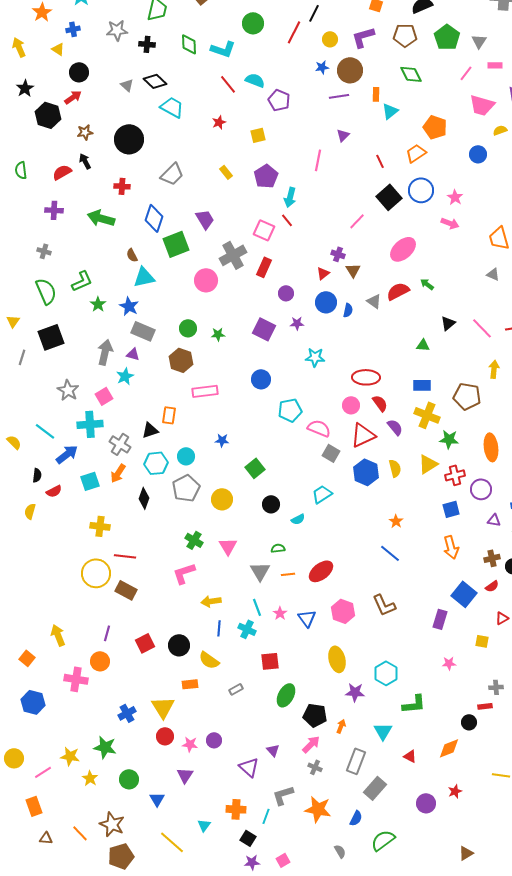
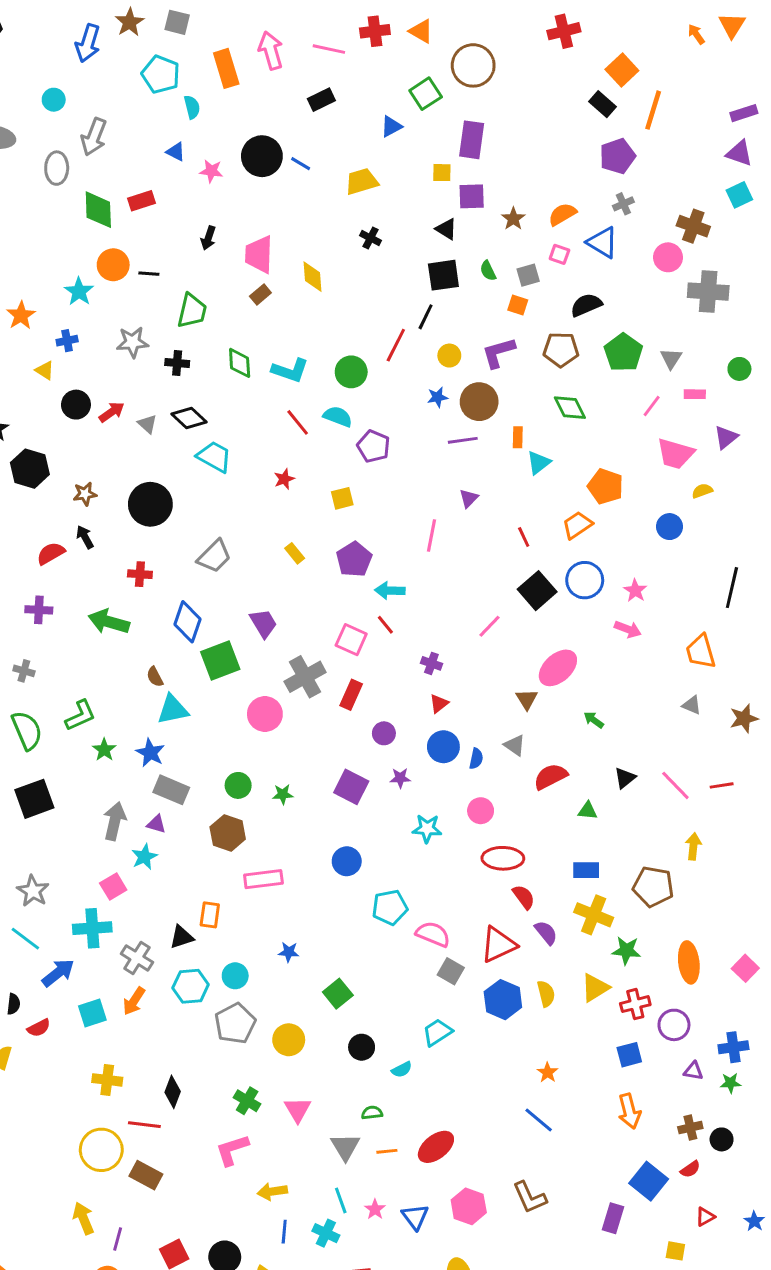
green circle: (253, 23) -> (351, 372), moved
red arrow: (73, 97) -> (112, 412), moved
cyan arrow: (290, 197) -> (390, 591), turned 78
purple cross: (338, 254) -> (431, 663), moved
brown triangle: (353, 270) -> (527, 699), moved
red semicircle: (398, 291) -> (550, 776), moved
gray star: (68, 390) -> (33, 891), moved
pink circle: (351, 405) -> (481, 811), moved
black diamond: (144, 498) -> (173, 1092), moved
yellow arrow: (58, 635) -> (83, 1218), moved

